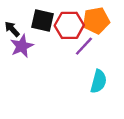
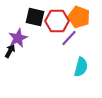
orange pentagon: (96, 21) -> (79, 17), turned 30
black arrow: (12, 29) -> (10, 51), moved, turned 72

